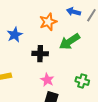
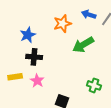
black cross: (40, 54) -> (34, 57), moved
pink star: (47, 80) -> (37, 81), moved

